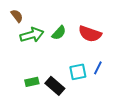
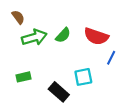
blue line: (98, 68) -> (111, 58), moved
green rectangle: (32, 82) -> (24, 77), moved

